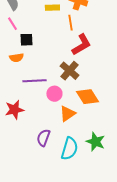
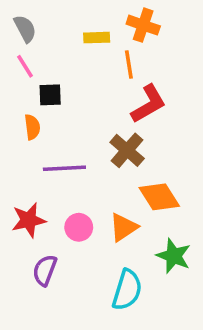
orange semicircle: (16, 58) -> (32, 127), turned -88
pink circle: (54, 94) -> (79, 227), moved
purple semicircle: (43, 138) -> (45, 270), moved
green star: (95, 142) -> (174, 256), moved

